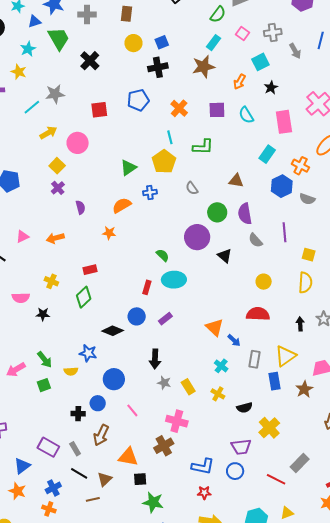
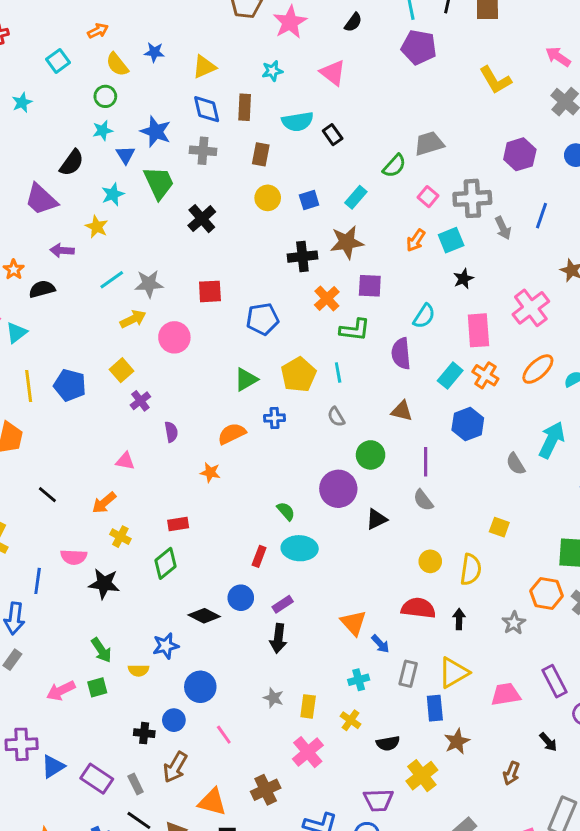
blue triangle: (34, 21) -> (125, 155), turned -48
gray cross: (273, 32) -> (472, 198), size x1.4
cyan rectangle: (214, 43) -> (356, 197), moved
black cross: (158, 67) -> (302, 257), moved
brown star: (203, 67) -> (347, 242), moved
orange arrow: (240, 82) -> (416, 240), moved
gray star: (55, 94) -> (149, 284), moved
blue pentagon: (138, 100) -> (263, 319), moved
purple square: (217, 110) -> (370, 286), moved
cyan semicircle: (246, 115) -> (424, 316), turned -120
cyan line: (170, 137) -> (338, 373), moved
green L-shape: (203, 147) -> (355, 330), moved
yellow square: (57, 166) -> (121, 370), moved
orange cross: (301, 166) -> (485, 375), moved
gray semicircle: (307, 199) -> (516, 464), moved, turned 35
purple semicircle: (245, 214) -> (401, 354), moved
purple line: (285, 232) -> (426, 462), moved
pink triangle: (23, 237) -> (125, 461), moved, turned 32
orange arrow: (55, 238) -> (104, 503), moved, turned -30
black triangle: (225, 256) -> (376, 519), turned 49
yellow semicircle: (305, 283) -> (471, 569), moved
black star: (43, 314) -> (104, 584), size x1.5
black arrow: (300, 324) -> (459, 619), moved
blue star: (88, 353) -> (166, 646), turned -30
black arrow: (155, 359) -> (278, 638), moved
cyan cross: (221, 366) -> (359, 680), turned 32
pink arrow: (16, 370) -> (61, 691), moved
yellow rectangle: (188, 387) -> (308, 706), turned 35
brown star: (304, 389) -> (457, 741), moved
pink cross: (177, 421) -> (308, 752), moved, turned 30
blue triangle: (22, 466) -> (53, 766), moved

